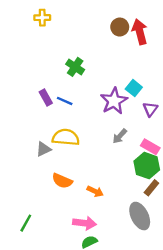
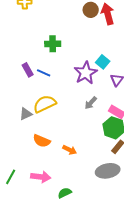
green cross: (75, 67) -> (53, 44), turned -35
yellow semicircle: (66, 137) -> (45, 104), turned -30
gray ellipse: (140, 216) -> (108, 171), turned -75
pink arrow: (85, 223) -> (41, 177), moved

